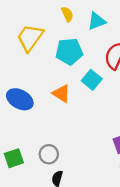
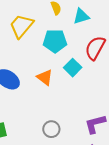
gray circle: (49, 154) -> (51, 129), moved

